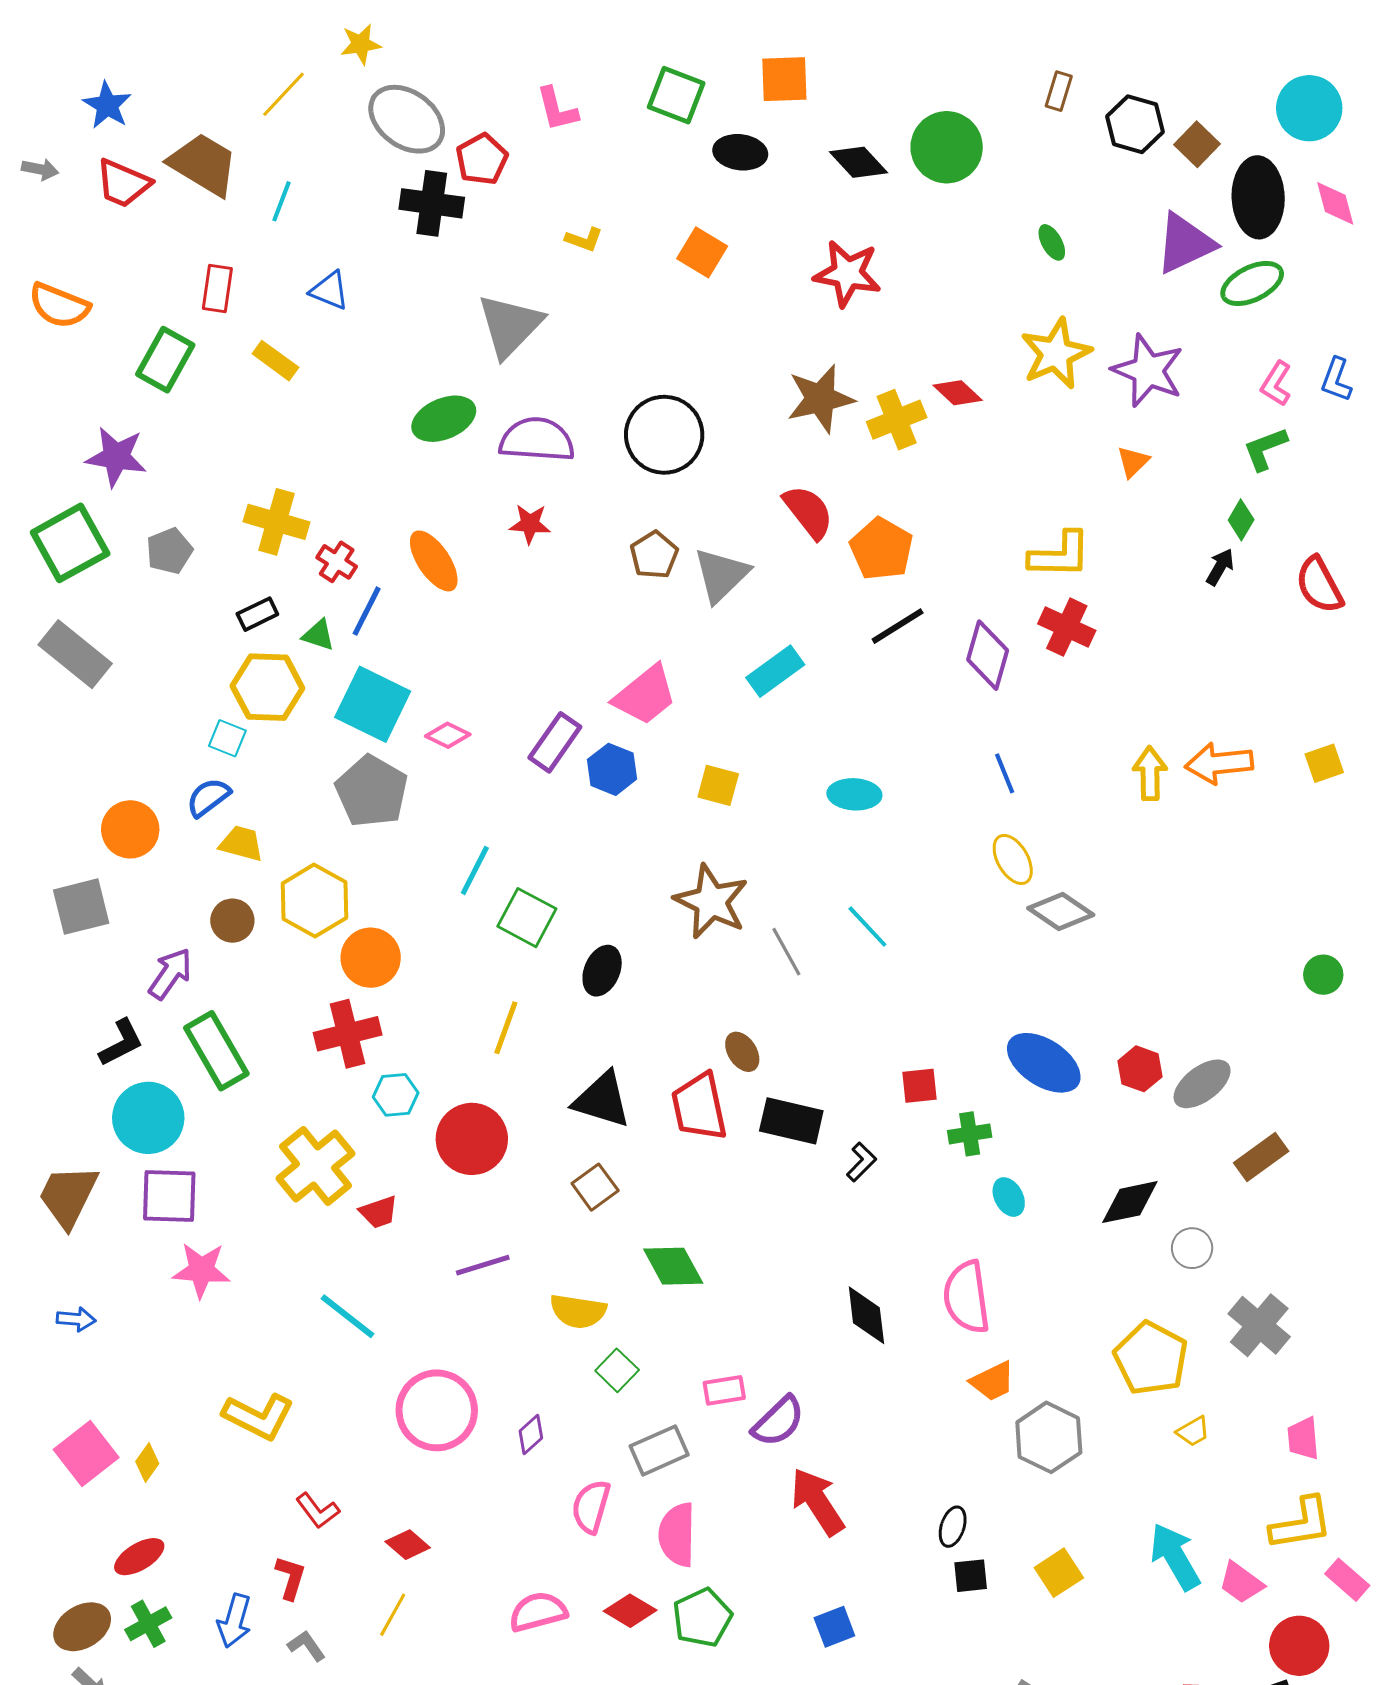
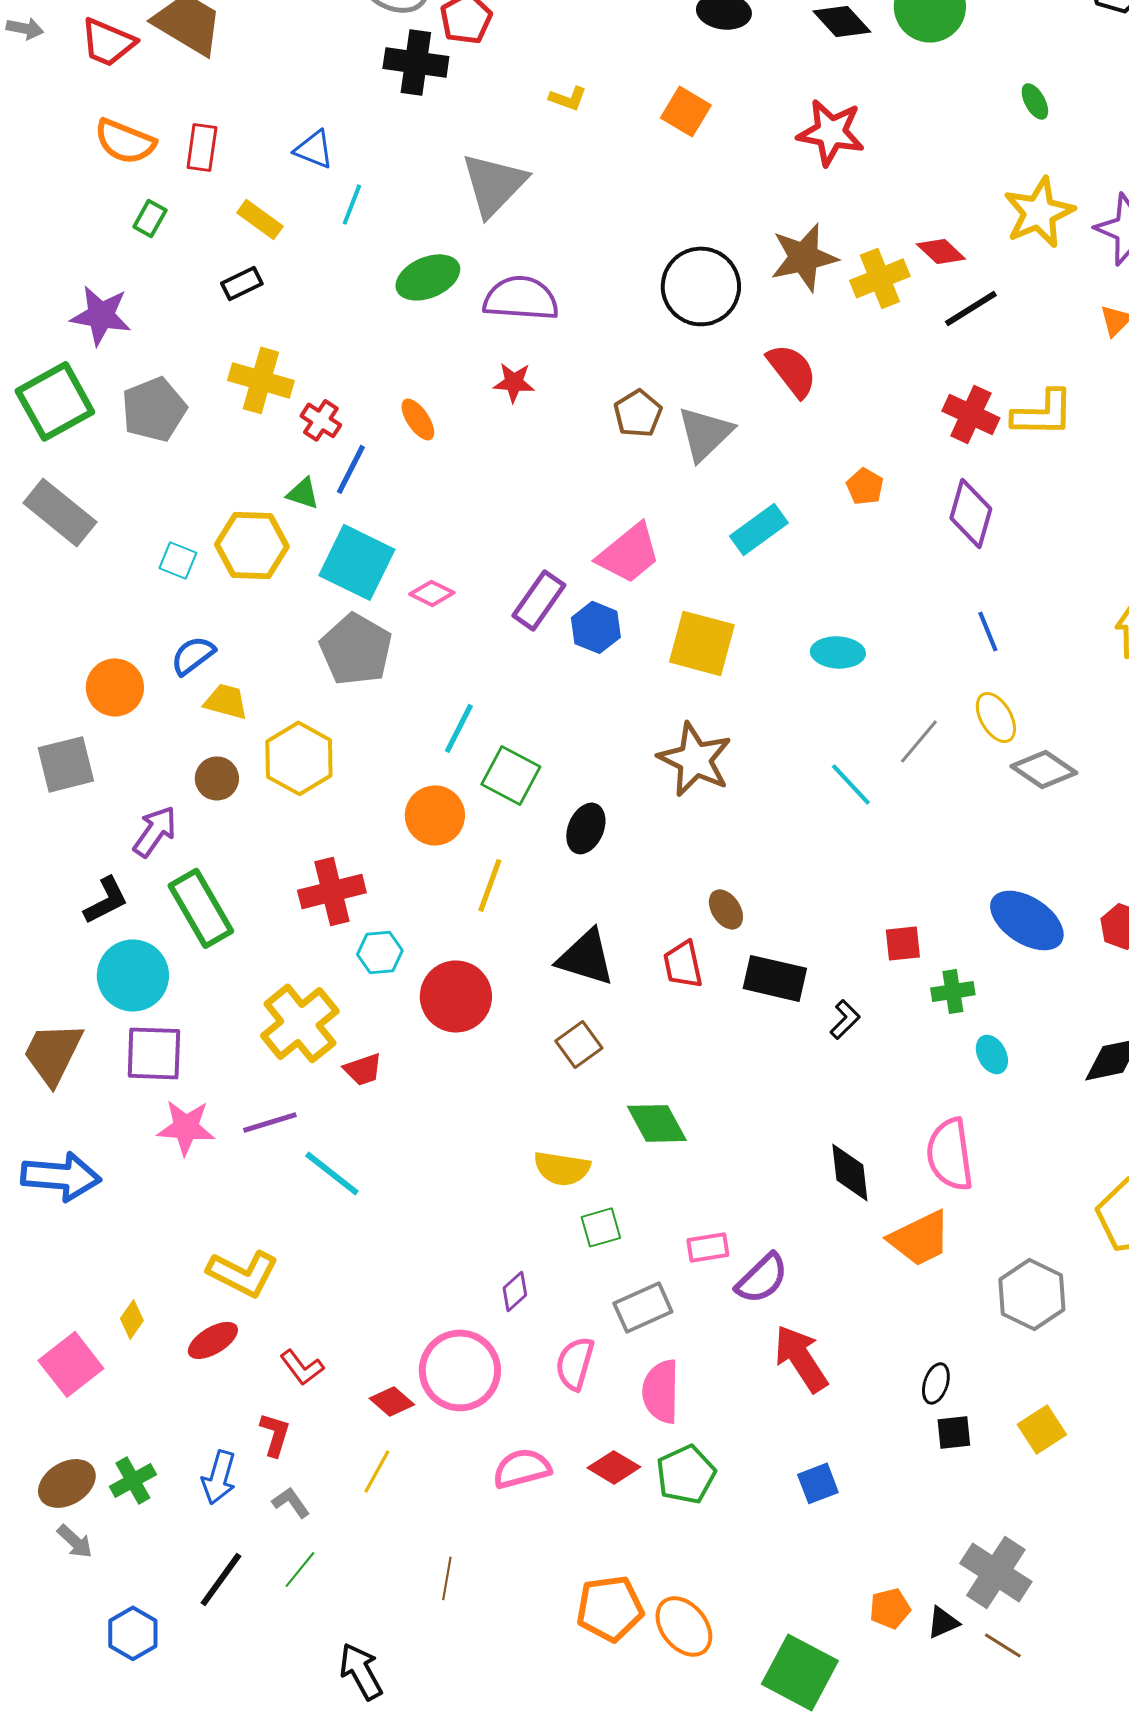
cyan line: (281, 201) -> (352, 204), moved
orange semicircle: (59, 306) -> (125, 141), moved
green rectangle: (165, 360) -> (150, 218), size x0.6
black circle: (664, 435) -> (701, 286), moved
orange pentagon: (881, 549) -> (865, 486), moved, size x0.6
gray pentagon: (169, 551) -> (154, 409), size x1.4
orange ellipse: (434, 561) -> (418, 419), size x0.7
black rectangle: (257, 614) -> (242, 283), moved
black line: (898, 626) -> (971, 308), moved
red cross: (1067, 627) -> (971, 414), moved
cyan square: (227, 738) -> (178, 560), moved
yellow square: (718, 785) -> (702, 643), size x1.6
gray line: (786, 952) -> (919, 741), moved, turned 69
orange circle: (371, 958) -> (435, 815), moved
red trapezoid: (699, 1107) -> (683, 964), size x0.7
purple line: (483, 1265) -> (270, 1122), moved
blue arrow: (76, 1319) -> (61, 1176), size x2.0
green square: (617, 1370) -> (601, 1227), turned 30
orange trapezoid: (993, 1381) -> (920, 1238), moved, size x1.4
pink circle: (437, 1410) -> (460, 1370), moved
pink square: (86, 1453) -> (71, 1364), moved
red ellipse: (139, 1557) -> (213, 1340), moved

